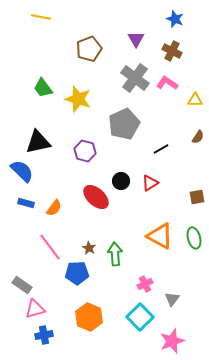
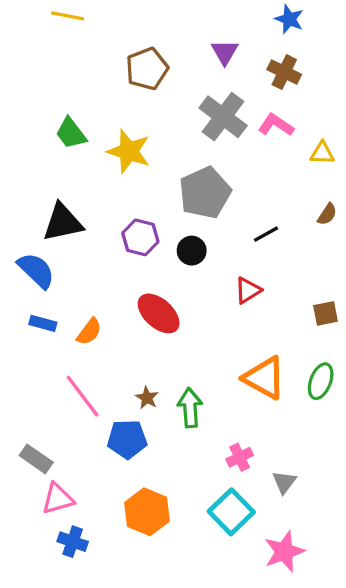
black circle: (121, 181) -> (192, 251), moved
green ellipse: (194, 238) -> (321, 381), turned 35
blue cross: (44, 335) -> (73, 542), turned 30

